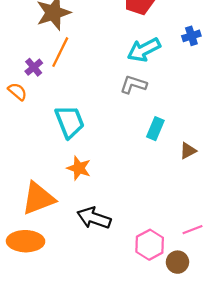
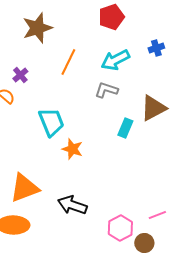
orange line: (60, 52) -> (68, 62), moved
brown triangle: (188, 151) -> (153, 108), moved, size x1.8
orange star: (79, 168) -> (72, 149), moved

